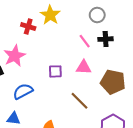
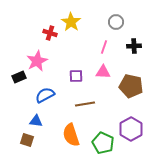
black cross: (106, 39) -> (134, 46), moved
pink line: (85, 41) -> (104, 47), turned 56
brown line: (79, 101) -> (85, 104), moved, turned -54

